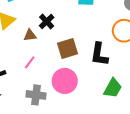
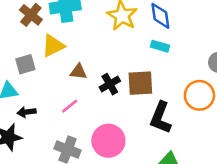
black cross: (47, 21) -> (110, 84), moved
brown square: (67, 49) -> (140, 83), moved

